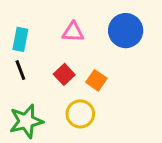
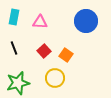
pink triangle: (73, 32) -> (40, 22), moved
cyan rectangle: (20, 39) -> (14, 17), moved

